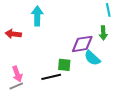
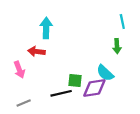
red arrow: (13, 34) -> (36, 51), moved
purple diamond: (82, 44) -> (94, 88), moved
pink arrow: (17, 74) -> (19, 70), moved

